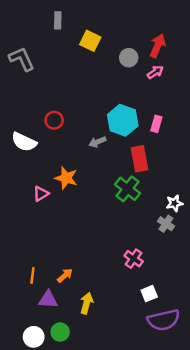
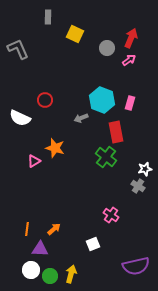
white square: (149, 294) -> (93, 244), moved
yellow arrow: (87, 303) -> (71, 274), moved
white circle: (34, 337) -> (31, 270), moved

